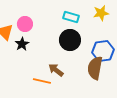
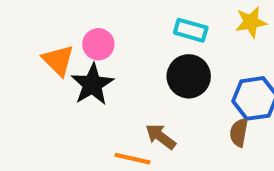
black star: (22, 44) -> (92, 84), size x1.5
brown semicircle: (95, 68) -> (239, 133), size x0.6

